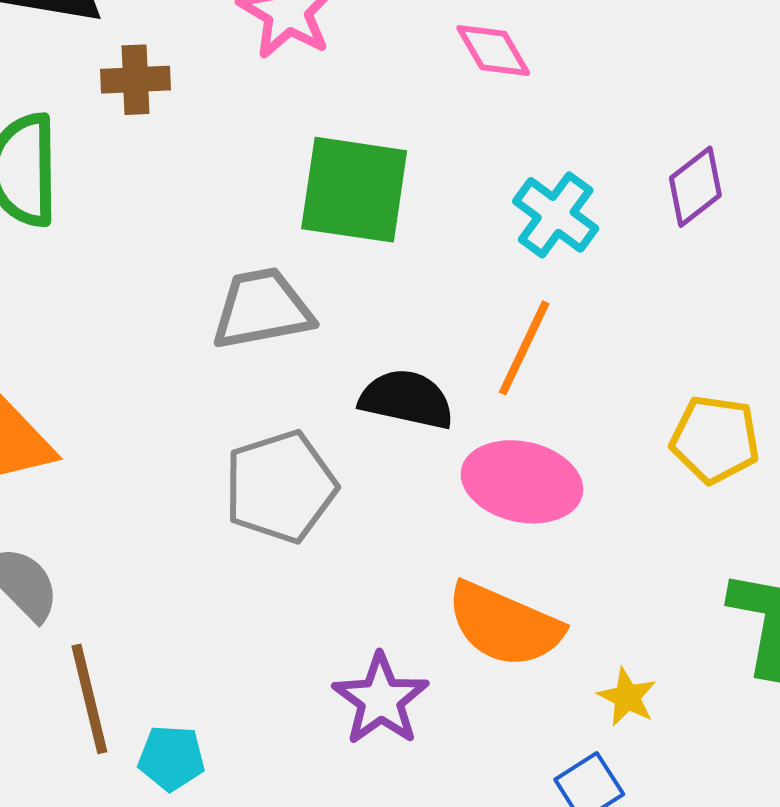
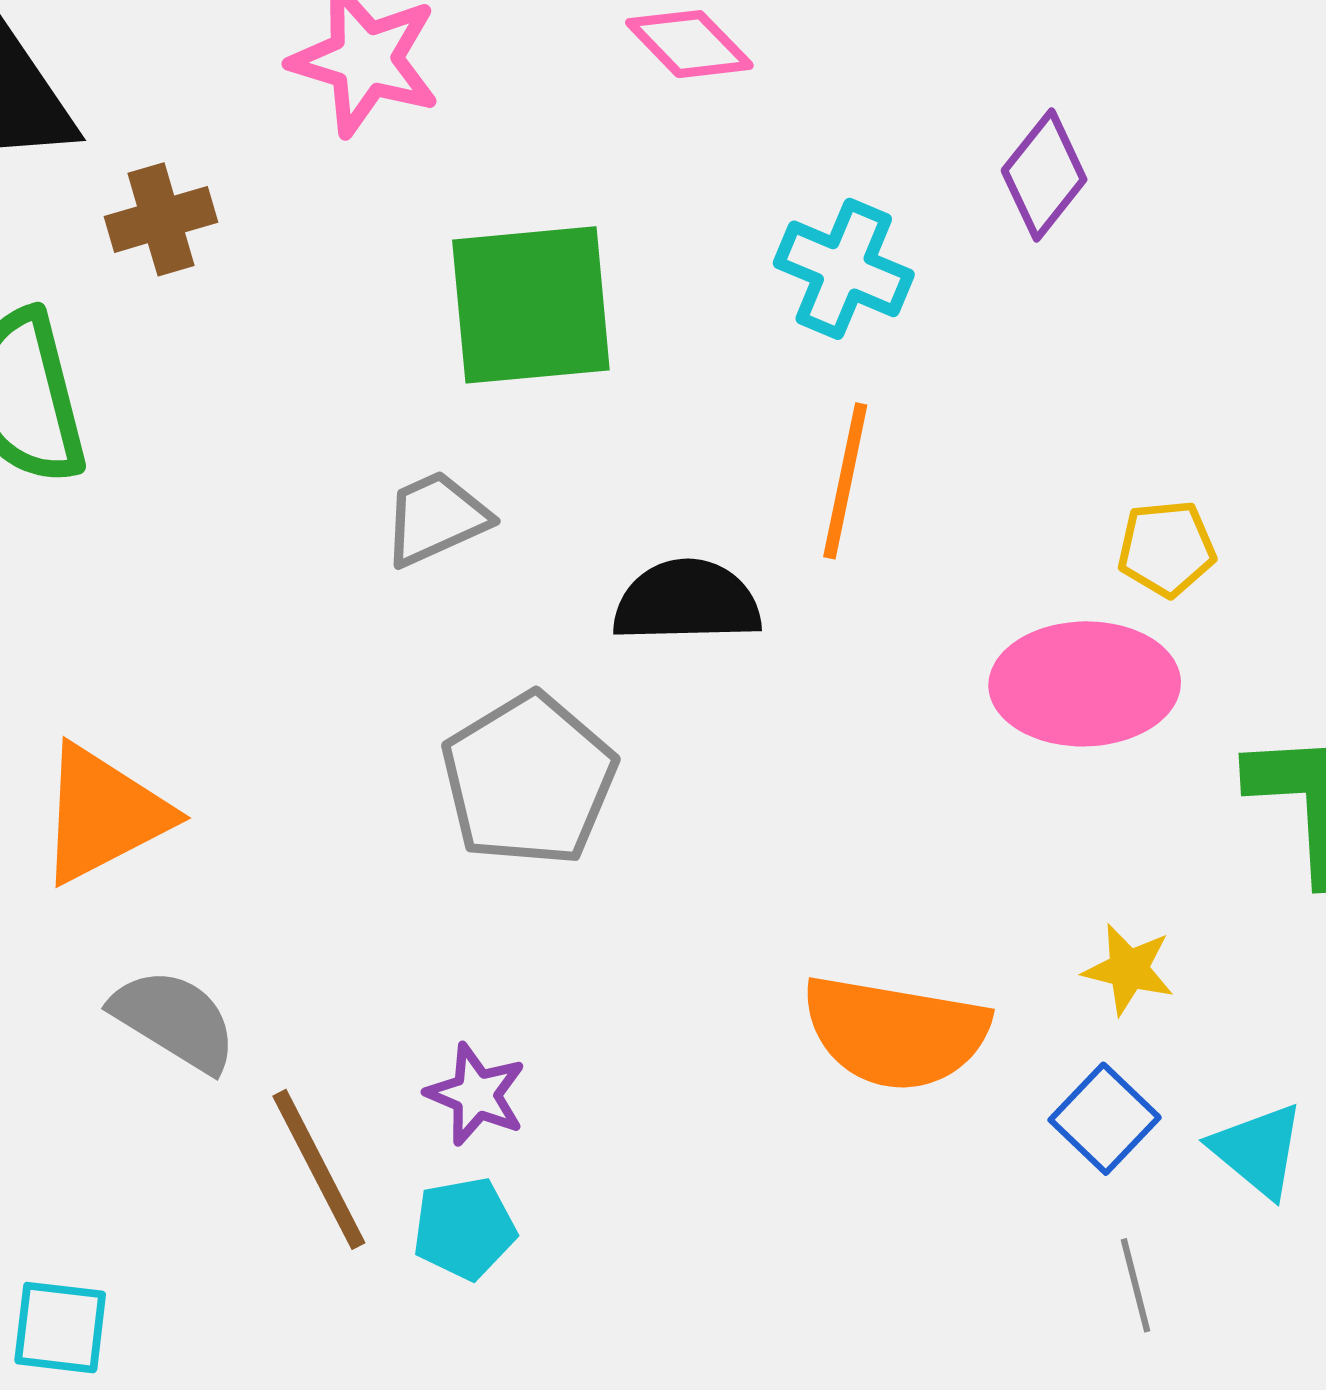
gray trapezoid: (262, 309) -> (436, 518), size x0.7
yellow pentagon: (715, 439) -> (1166, 548), size x0.7
pink ellipse: (522, 482) -> (1085, 684), moved
orange semicircle: (504, 625) -> (895, 1033), moved
purple star: (381, 699) -> (476, 1094), moved, size x0.7

